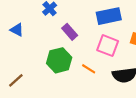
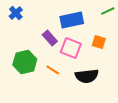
purple rectangle: (70, 32) -> (50, 38), moved

